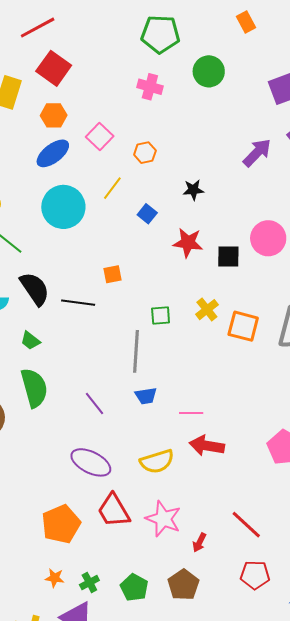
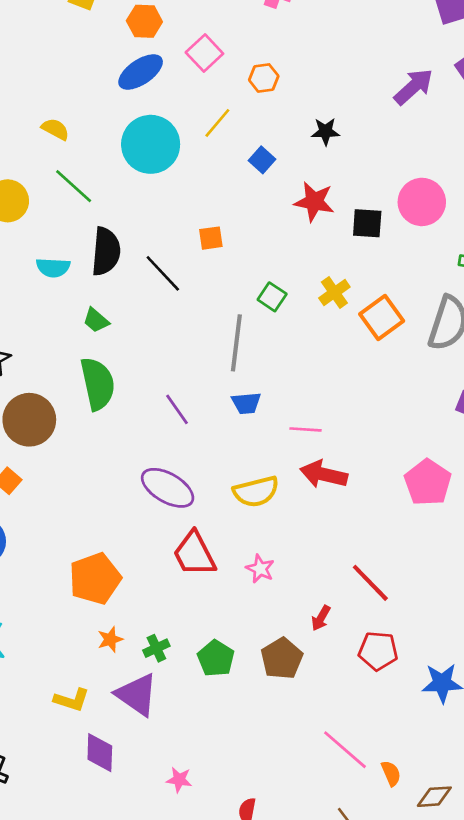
black semicircle: (35, 289) -> (106, 251), turned 36
black line: (78, 303) -> (163, 273), turned 36
green square: (161, 315) -> (272, 297), turned 35
orange square: (243, 326) -> (382, 318), turned 36
pink star: (163, 519) -> (260, 569), size x0.6
orange pentagon: (61, 524) -> (95, 579), moved
red arrow: (199, 542) -> (321, 618), moved
orange star: (55, 578) -> (110, 639), turned -30

